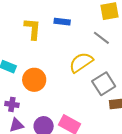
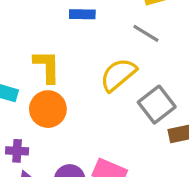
yellow L-shape: (33, 29) -> (47, 66), moved

